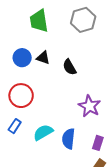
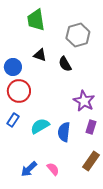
gray hexagon: (83, 20) -> (78, 35), moved
blue circle: (22, 58) -> (13, 67), moved
purple rectangle: (98, 143) -> (91, 127), moved

